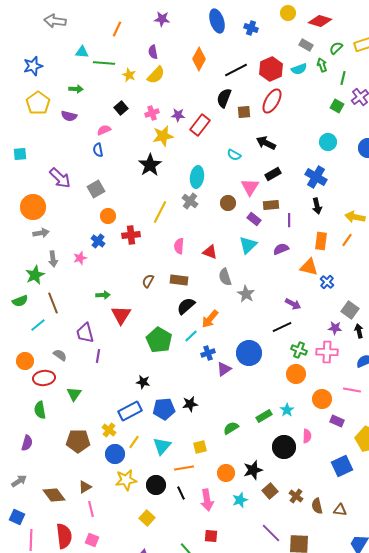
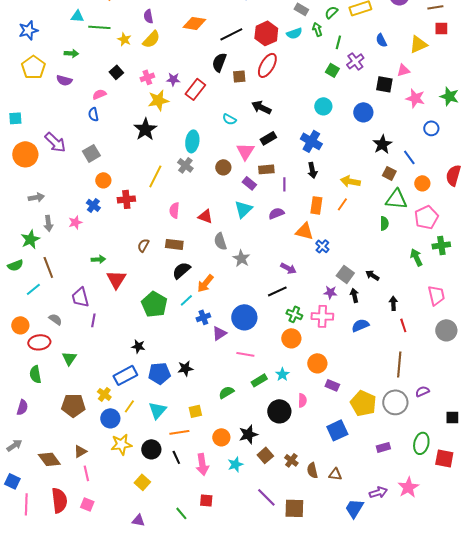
orange diamond: (199, 59) -> (194, 23), turned 70
orange circle: (33, 207) -> (25, 154), moved
pink line: (352, 390) -> (245, 354), moved

